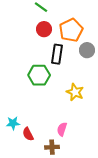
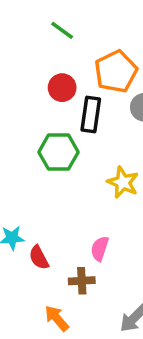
red circle: (44, 29) -> (62, 88), moved

